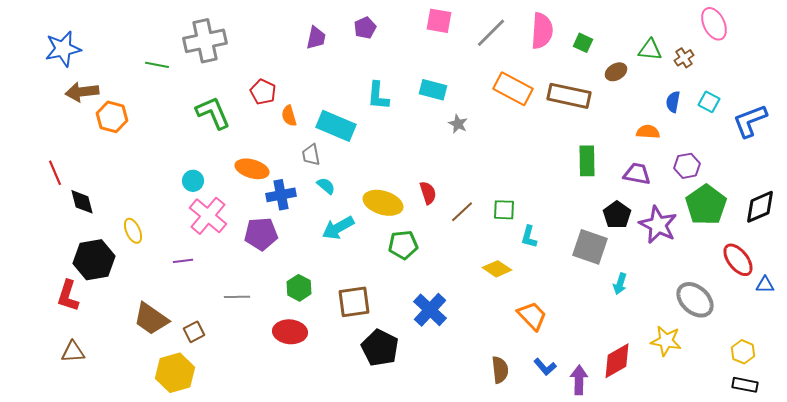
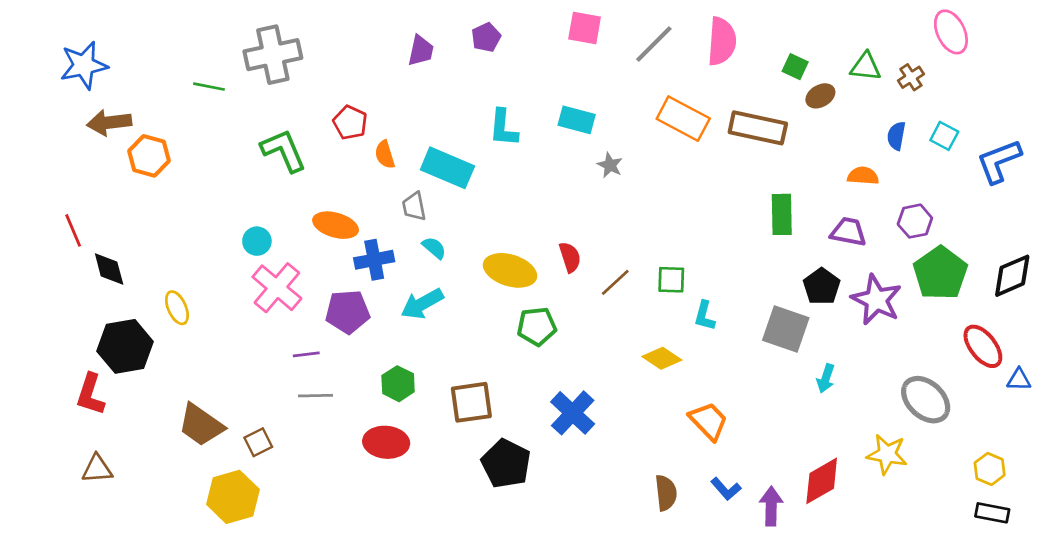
green square: (583, 43) -> (795, 67), moved
cyan arrow: (338, 228) -> (422, 304), moved
purple line: (183, 261) -> (306, 354), moved

